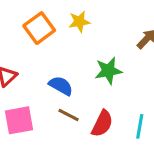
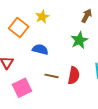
green star: (108, 71) -> (79, 40), moved
blue semicircle: (61, 86) -> (40, 49), moved

